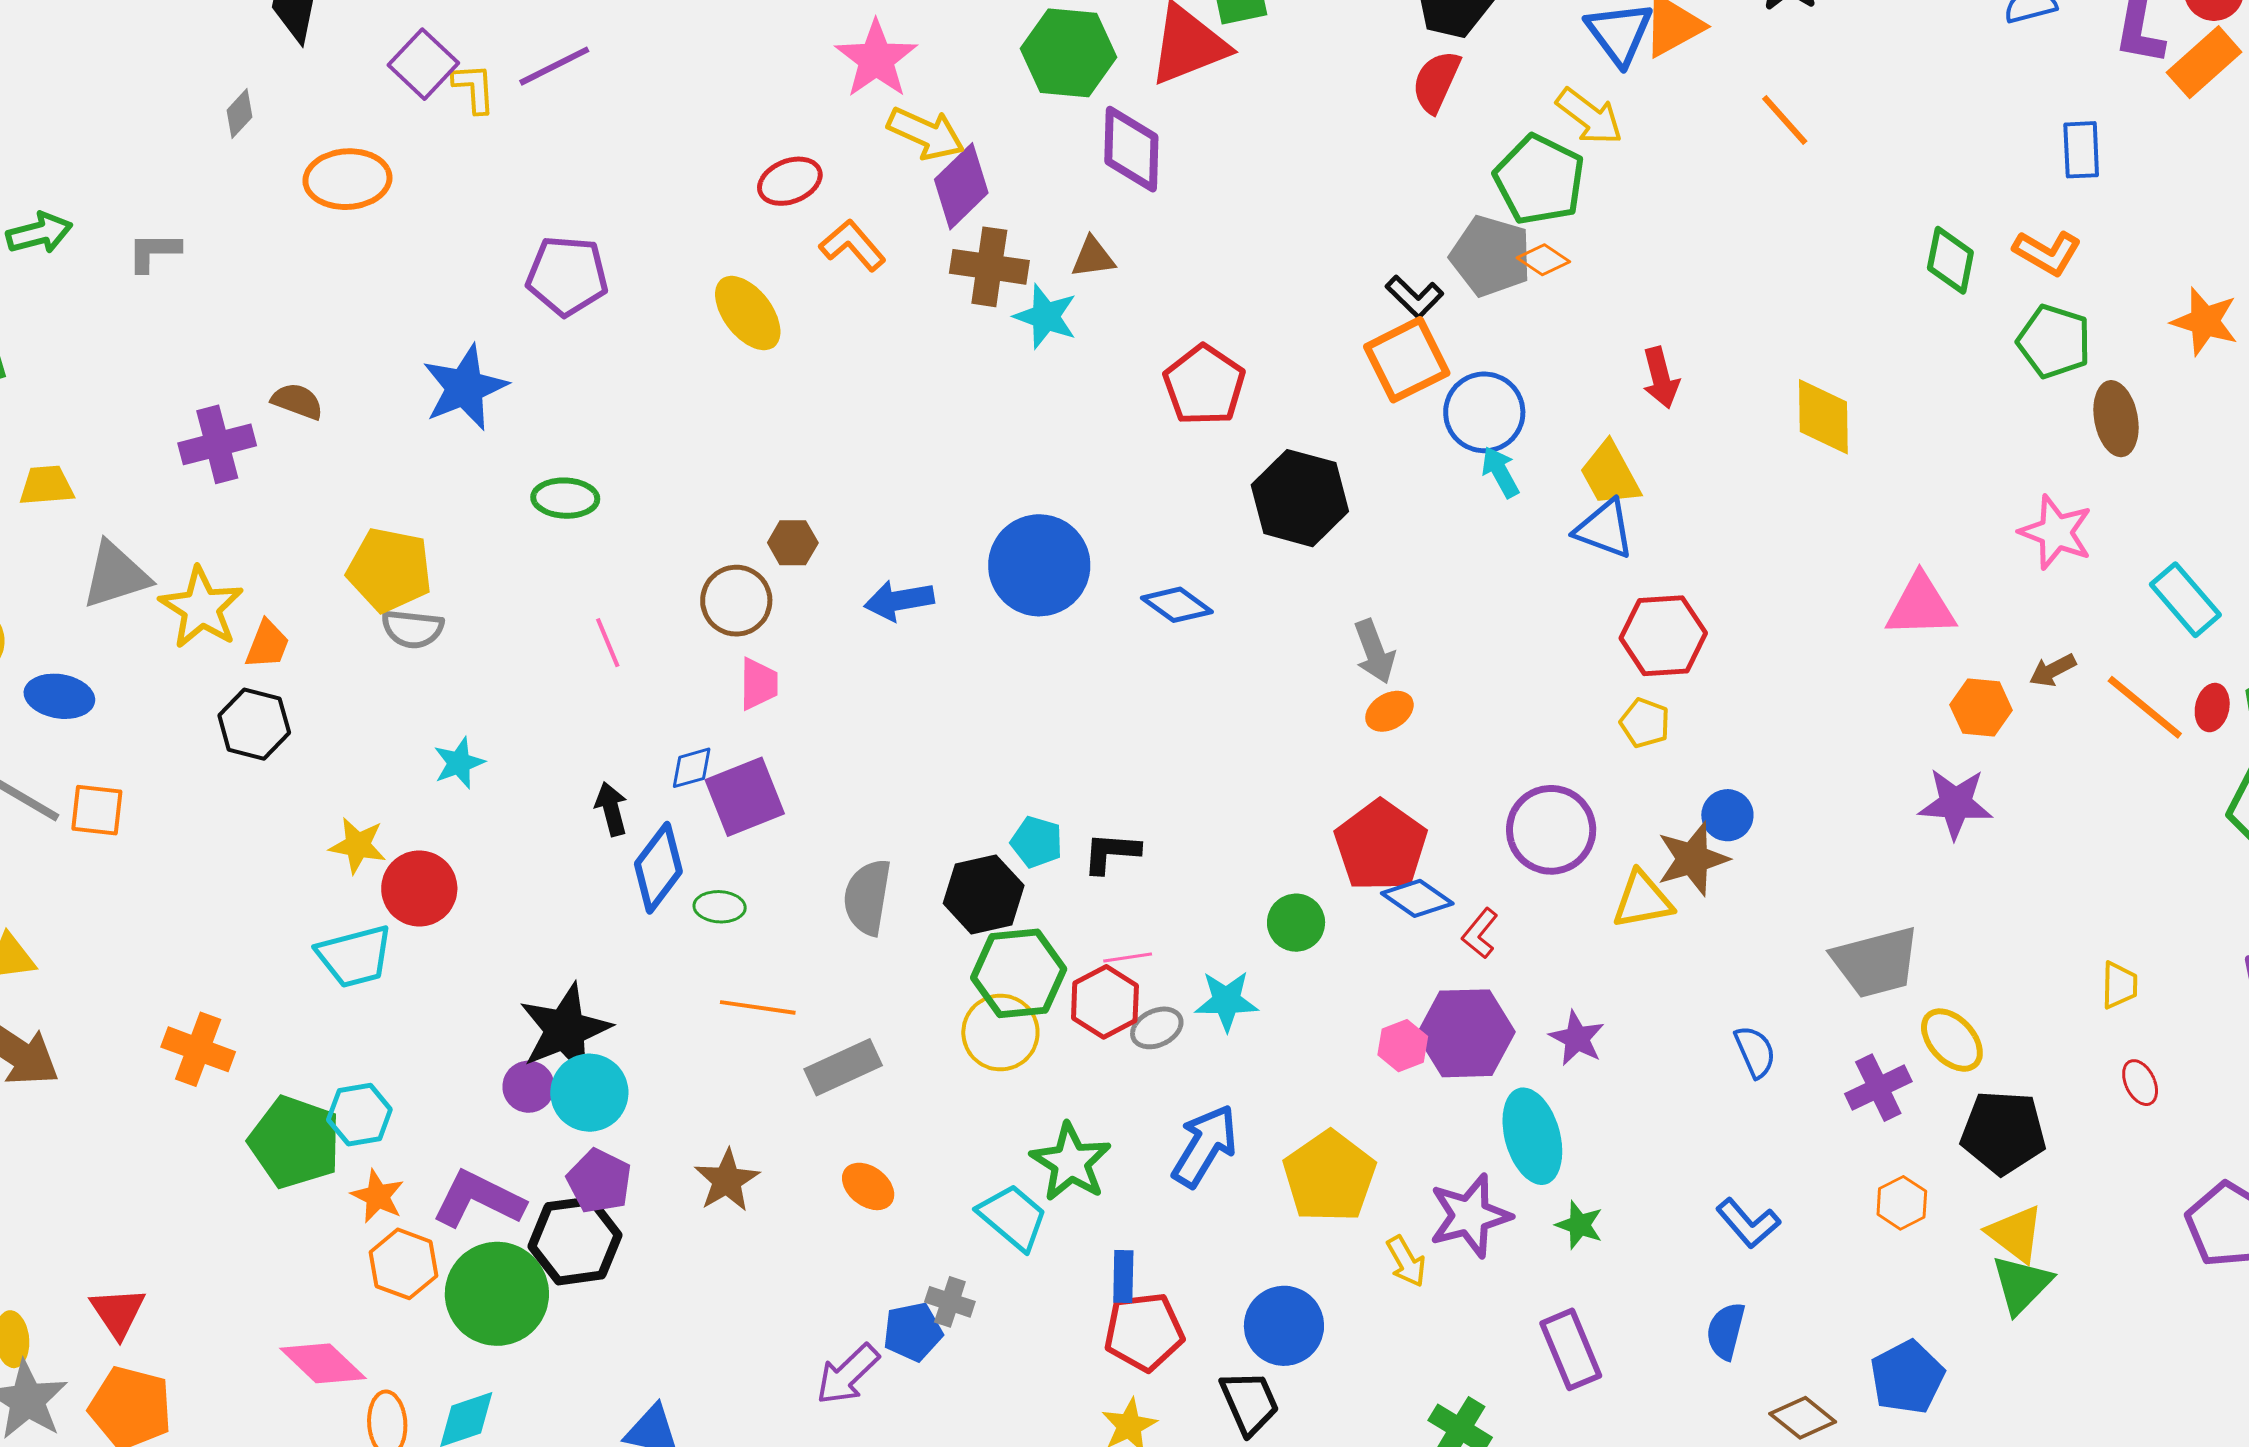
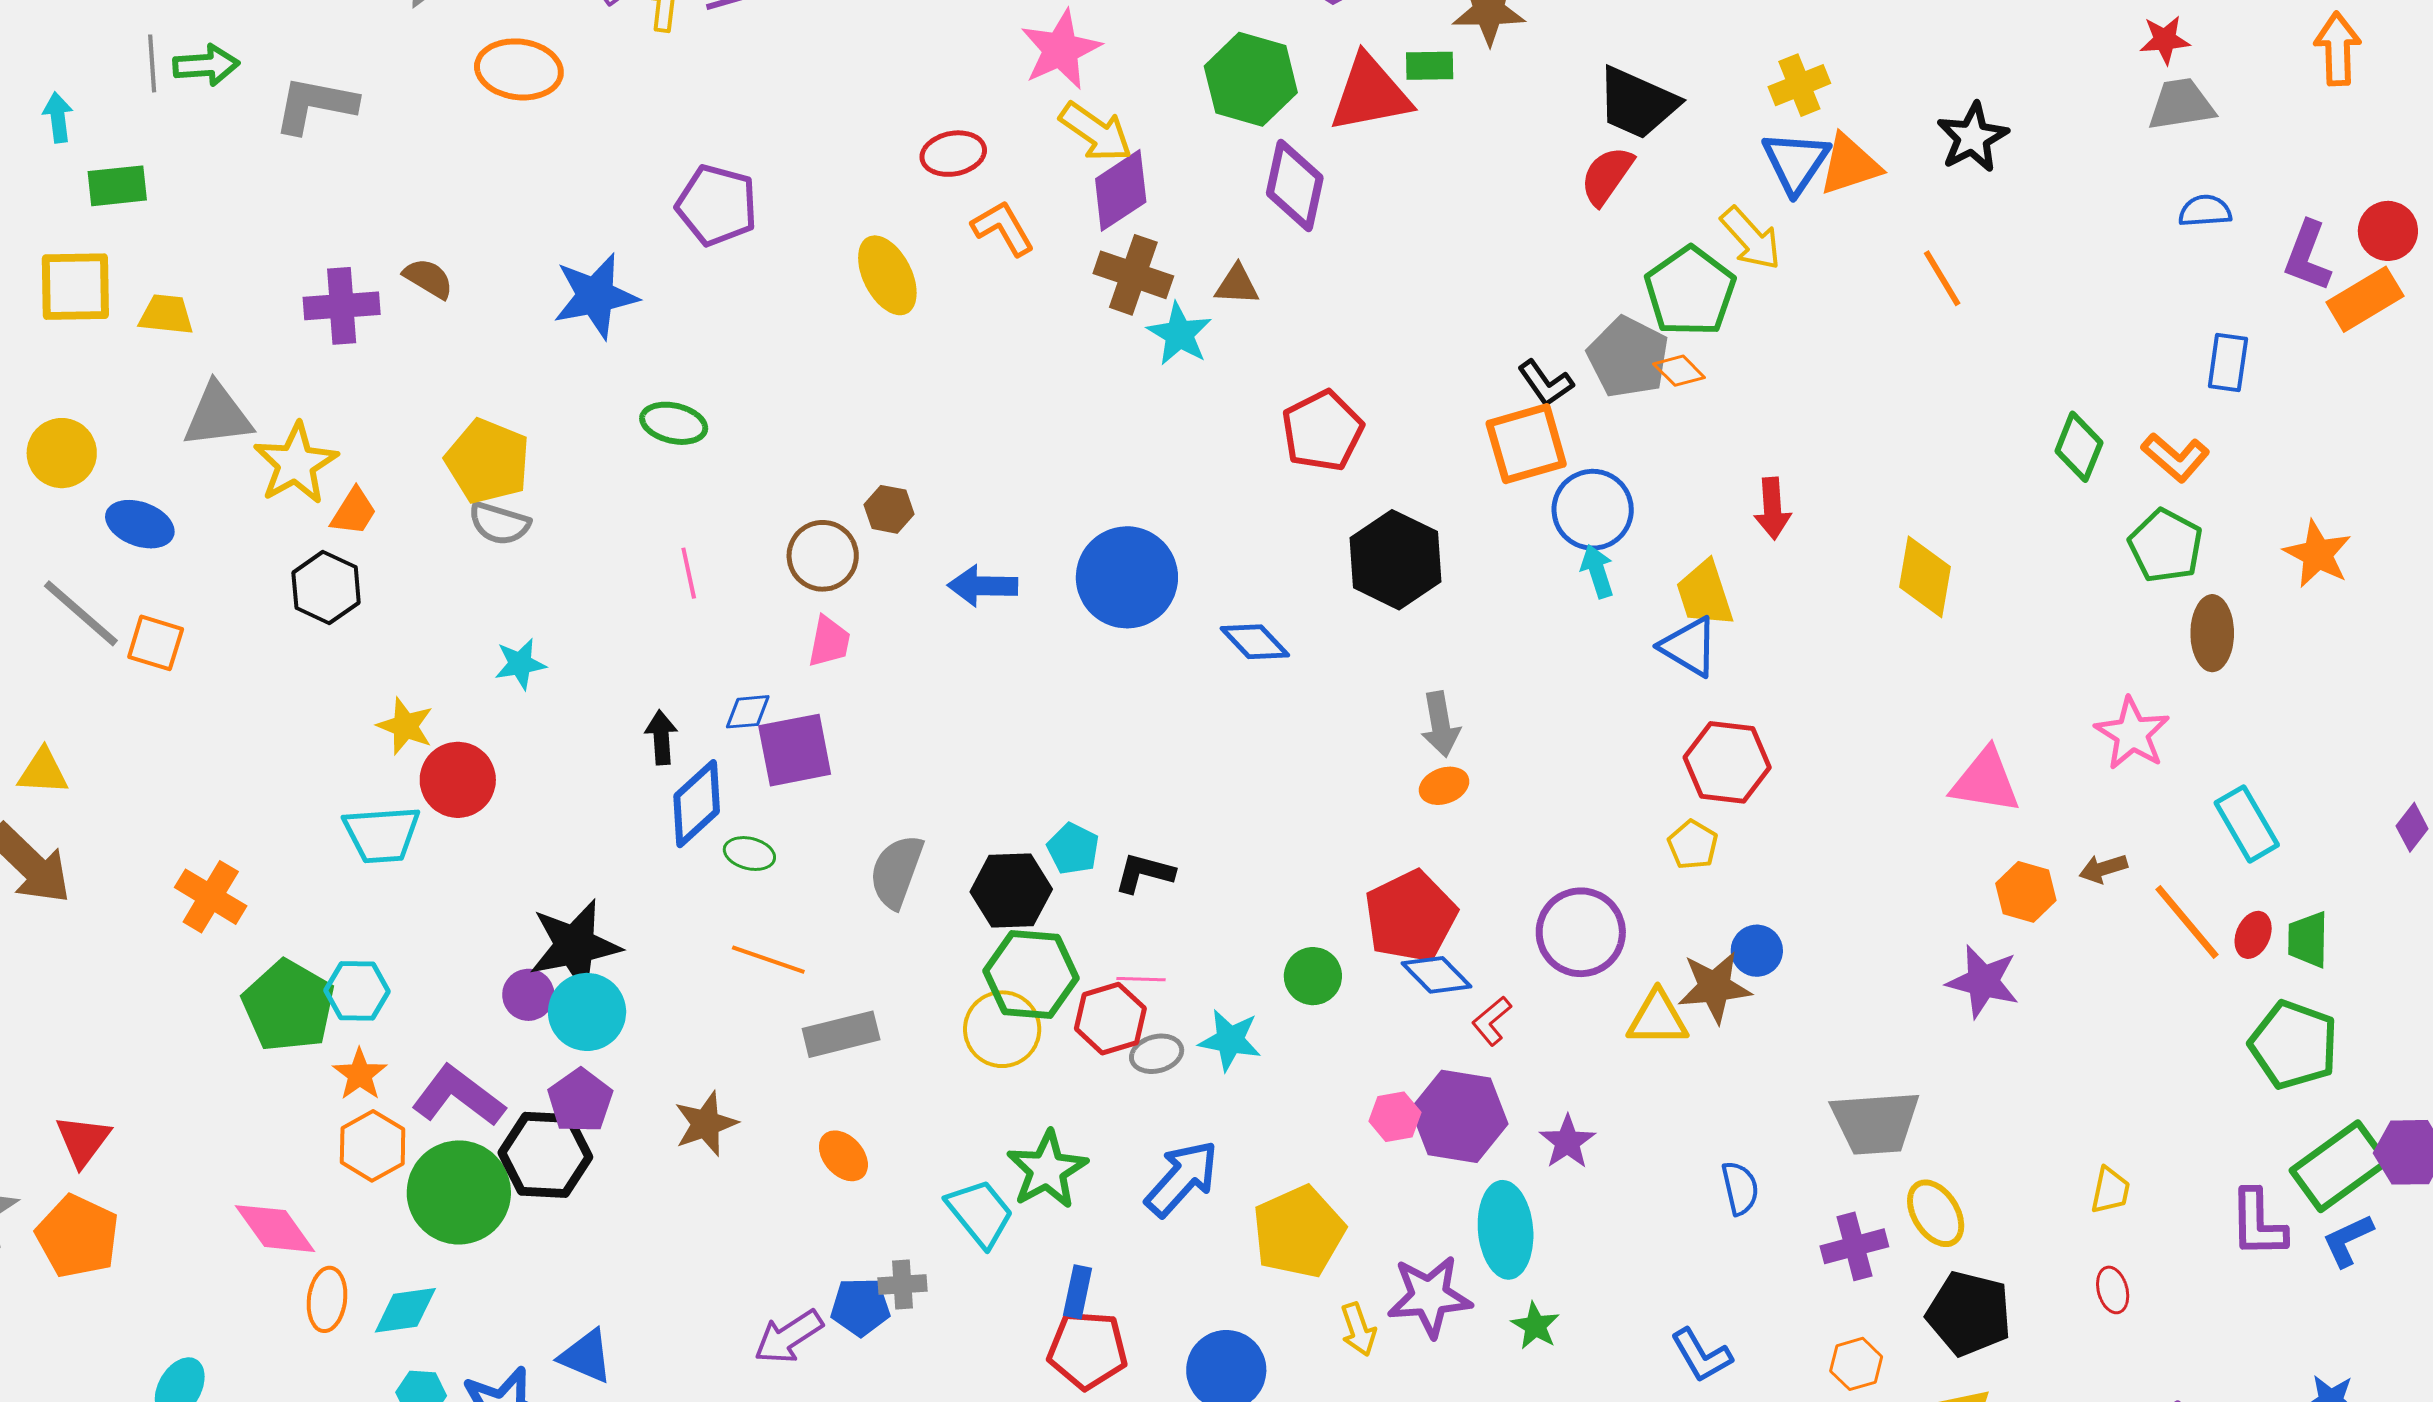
gray L-shape: (154, 252) -> (315, 105), size x1.5
gray cross: (950, 1302) -> (902, 1284), turned -33

